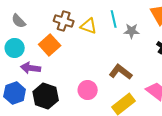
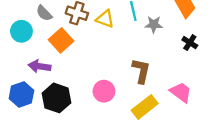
gray semicircle: (19, 21) -> (44, 13), moved
cyan circle: (15, 48) -> (21, 31), moved
brown L-shape: (121, 72) -> (141, 71), turned 65

